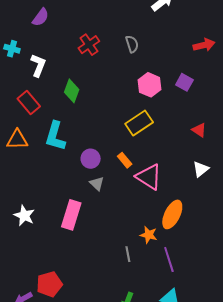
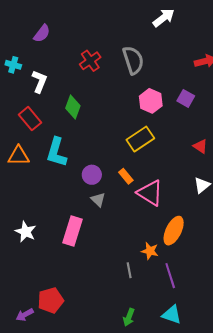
gray semicircle: (132, 44) -> (133, 60), size x1.6

